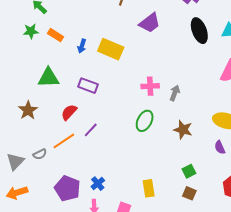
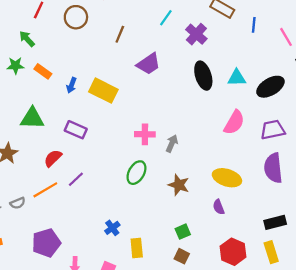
blue cross: (98, 184) -> (112, 228), moved
purple pentagon: (67, 188) -> (46, 243), turned 30

